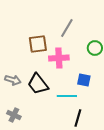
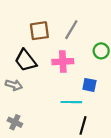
brown square: (38, 44) -> (39, 31), moved
black trapezoid: (38, 84) -> (26, 60), moved

